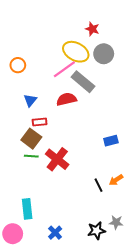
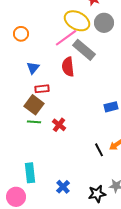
red semicircle: (66, 99) -> (68, 67), turned -84
red cross: (57, 159) -> (59, 125), size x0.6
blue cross: (55, 233) -> (63, 187), moved

